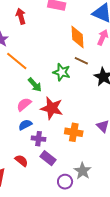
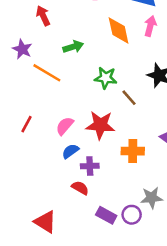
brown line: (81, 61) -> (129, 98), moved, turned 32
green arrow: (35, 85) -> (73, 47), moved, turned -56
purple rectangle: (48, 158) -> (106, 215), moved
red semicircle: (21, 161) -> (80, 188), moved
gray star: (83, 171) -> (152, 198), turned -30

